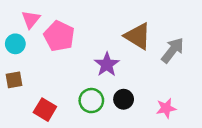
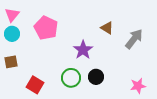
pink triangle: (31, 19) -> (12, 15), moved
brown triangle: (138, 36) -> (107, 28), size x0.6
pink star: (166, 108) -> (138, 86), moved

